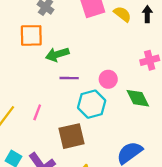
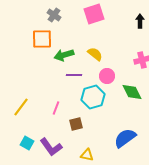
yellow semicircle: (122, 14) -> (95, 54), moved
pink line: (37, 112) -> (56, 108), moved
brown square: (72, 136) -> (76, 124), size x0.6

